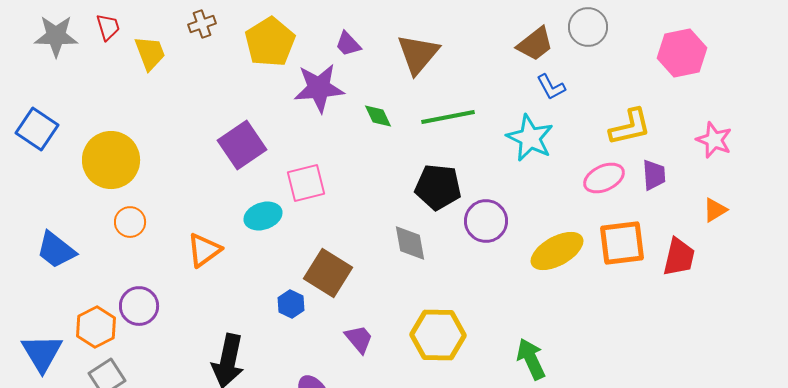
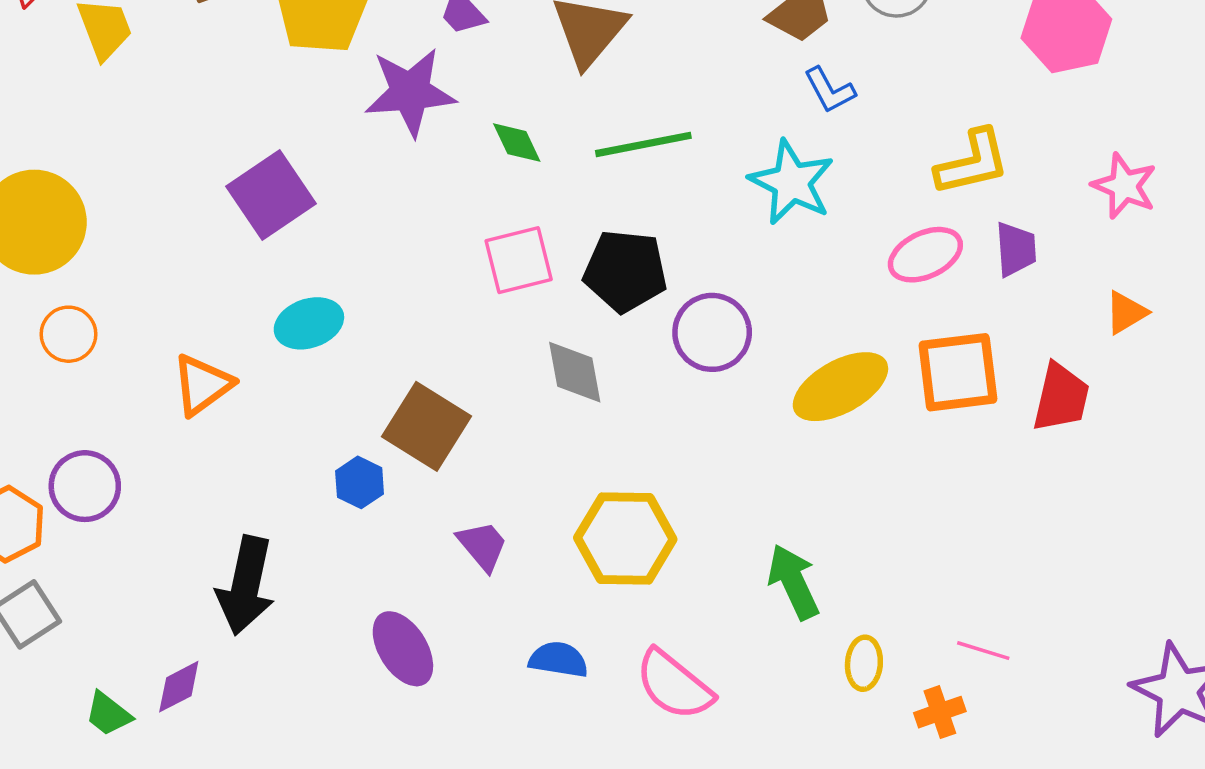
pink square: (306, 183) -> (519, 260), moved

